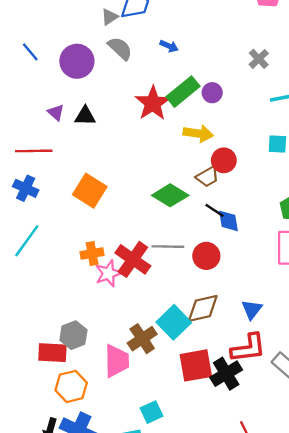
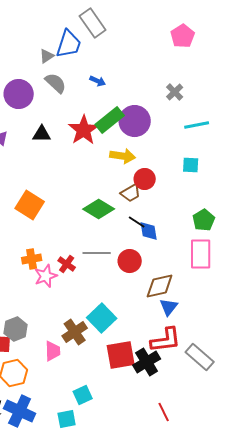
purple circle: (212, 93) -> (135, 121), size x1.8
black triangle: (85, 116) -> (42, 134), moved
red cross: (133, 259) -> (67, 264), size x0.6
brown diamond: (203, 308) -> (160, 286), moved
pink trapezoid: (117, 361) -> (53, 351), size x0.7

